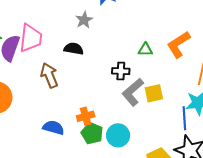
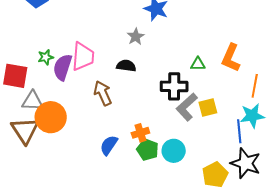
orange L-shape: (178, 44) -> (231, 58), turned -32
black cross: (121, 71) -> (174, 86), size x1.5
blue semicircle: (53, 128) -> (109, 145), turned -70

